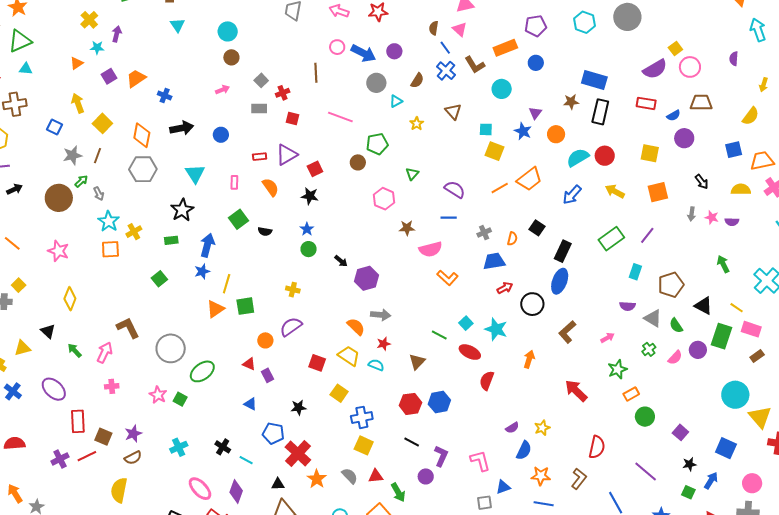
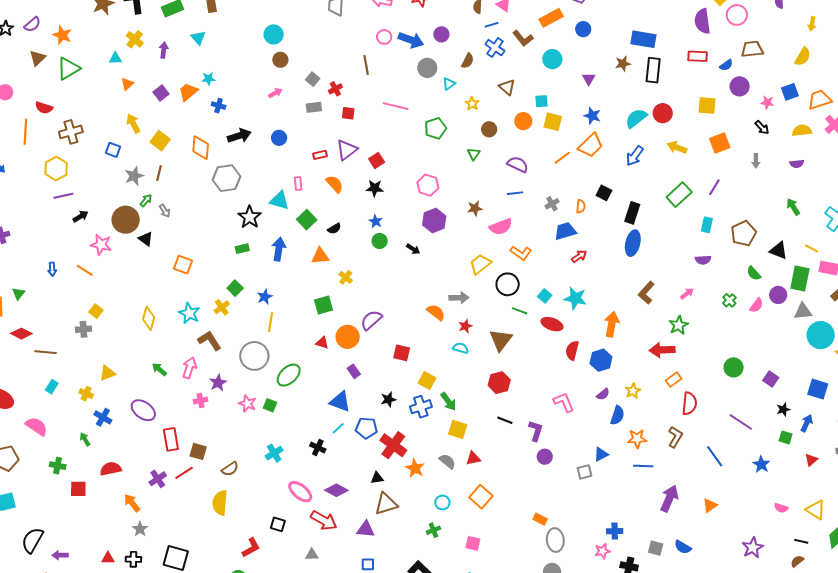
cyan triangle: (177, 25) -> (198, 38), moved
cyan star: (97, 48) -> (208, 79), moved
blue line: (445, 48) -> (492, 25), turned -64
cyan triangle: (26, 69) -> (115, 58), moved
purple semicircle: (655, 69) -> (702, 21), turned 120
blue star: (523, 131) -> (592, 116), moved
orange circle: (556, 134) -> (523, 121), moved
brown circle: (358, 162) -> (489, 129), moved
gray hexagon: (143, 169) -> (227, 178), moved
cyan triangle: (195, 174) -> (279, 200), moved, turned -35
pink hexagon: (384, 199) -> (428, 185), moved
pink star: (712, 217) -> (767, 102), moved
cyan star: (109, 221) -> (189, 313), moved
black semicircle: (265, 231) -> (334, 229), turned -32
yellow cross: (134, 232) -> (222, 307), moved
orange square: (110, 249) -> (183, 265), turned 30
pink star: (58, 251) -> (101, 245), moved
blue star: (202, 271) -> (265, 297), moved
purple hexagon: (366, 278) -> (434, 221), moved
yellow line: (227, 284) -> (271, 322), moved
yellow cross: (293, 290) -> (346, 277), moved, turned 32
black circle: (532, 304) -> (508, 284), moved
orange triangle: (215, 309) -> (320, 256), moved, turned 36
gray triangle: (653, 318) -> (803, 311), moved, turned -30
black triangle: (48, 331) -> (146, 239), moved
orange circle: (265, 340) -> (348, 337), size x1.5
yellow trapezoid: (349, 356) -> (480, 264), moved, turned -65
orange arrow: (529, 359) -> (612, 324), size x1.4
brown triangle: (417, 362) -> (501, 340), size x1.4
red triangle: (249, 364) -> (322, 343), moved
green star: (617, 369) -> (679, 325), moved
red arrow: (576, 391) -> (662, 350), turned -40
orange rectangle: (631, 394) -> (674, 380), moved
blue hexagon: (439, 402) -> (601, 360), moved
blue triangle: (250, 404) -> (340, 402), size x1.6
blue cross: (362, 417) -> (421, 407), moved
purple star: (133, 434) -> (218, 383), moved
cyan line: (246, 460) -> (338, 428), moved, turned -64
pink L-shape: (480, 461) -> (564, 402), moved
purple circle: (426, 476) -> (545, 457), moved
purple diamond: (236, 491) -> (336, 490), turned -75
green arrow: (398, 492) -> (448, 401), moved
orange arrow: (15, 493) -> (132, 503), moved

